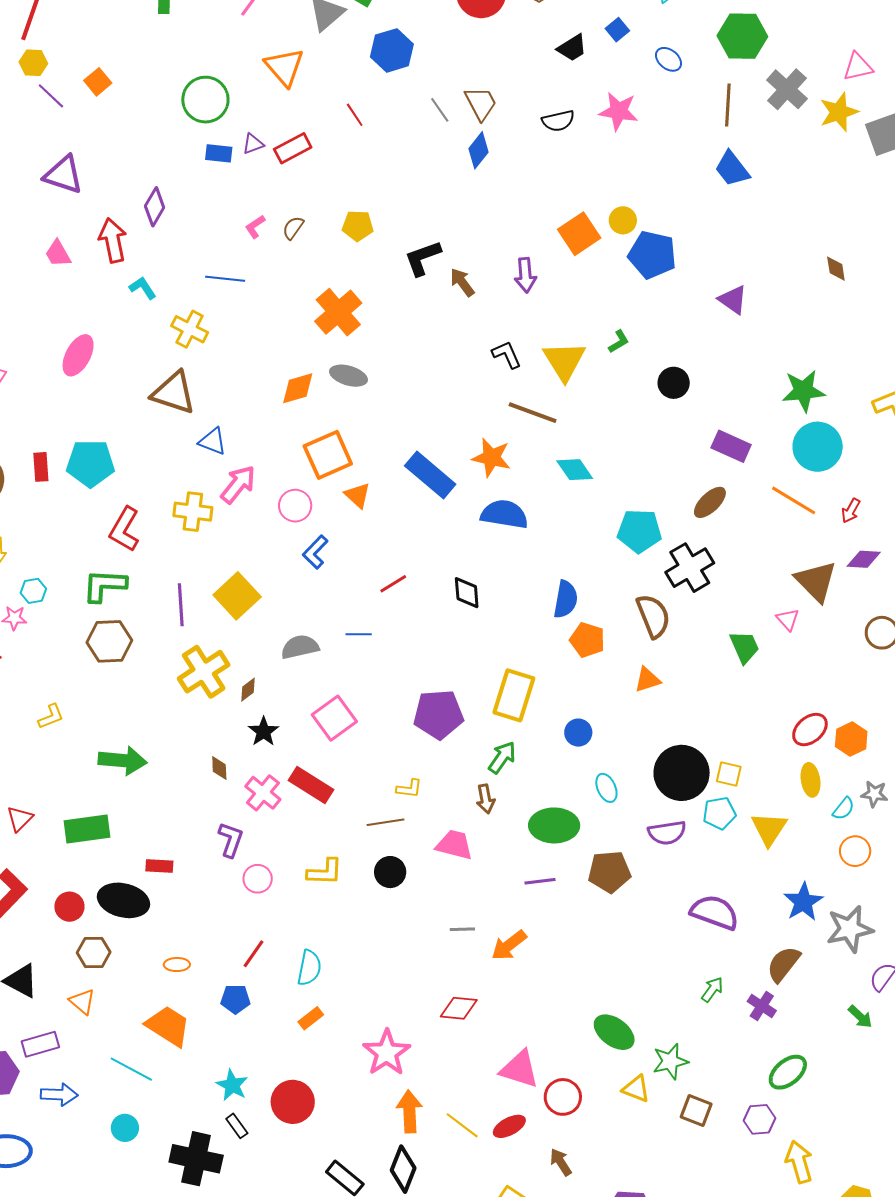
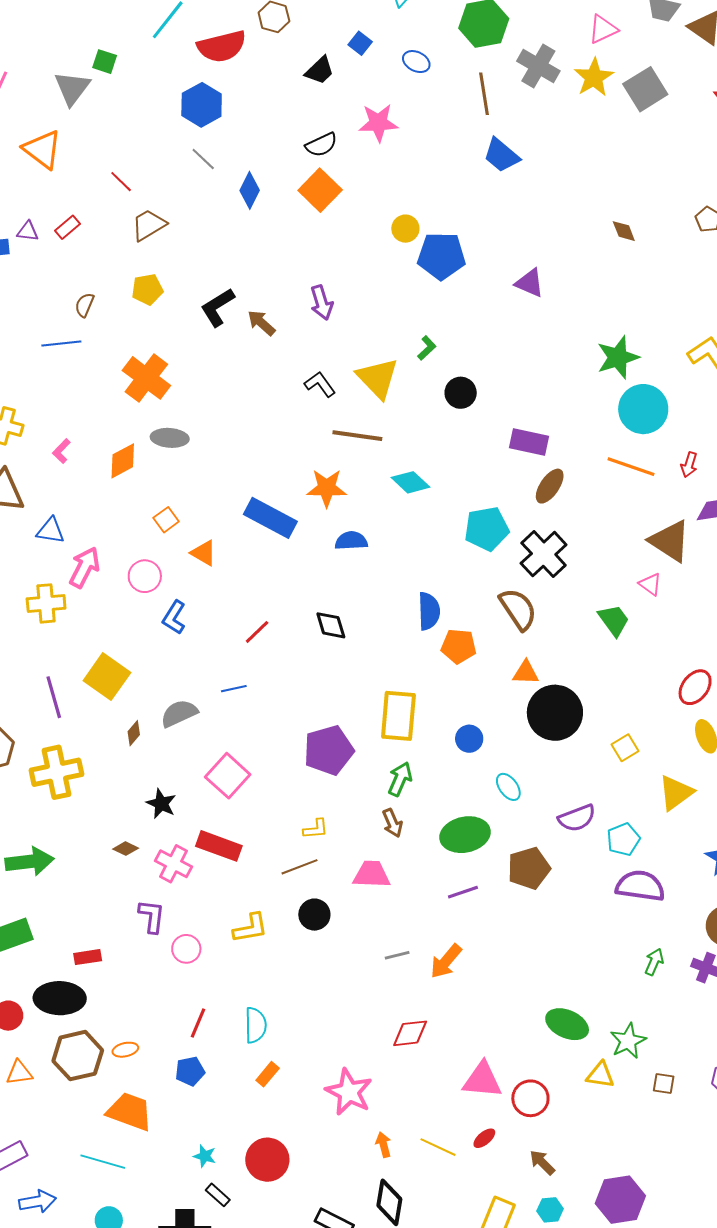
blue hexagon: (392, 50) -> (202, 105), moved
brown trapezoid: (481, 103) -> (149, 225), moved, turned -81
purple triangle: (253, 144) -> (28, 231), turned 40
red rectangle: (293, 148) -> (67, 227), size x0.7
pink L-shape: (255, 227) -> (61, 451), moved
orange square: (579, 234) -> (320, 190), moved
blue line: (225, 279) -> (61, 344), moved
black circle: (674, 383) -> (461, 393), moved
purple rectangle: (731, 446) -> (529, 442), moved
orange square: (328, 455) -> (166, 520), size x0.5
blue semicircle: (504, 514) -> (351, 541), size x0.7
yellow cross: (204, 672) -> (56, 772), moved, turned 33
orange triangle: (647, 680) -> (526, 673), turned 32
brown diamond: (248, 690) -> (134, 733), moved
brown diamond: (219, 768) -> (126, 849), turned -50
black circle: (682, 773) -> (555, 713), moved
yellow square: (729, 774) -> (625, 748), turned -32
cyan pentagon: (719, 813) -> (623, 839), moved
yellow triangle: (769, 829) -> (676, 793), turned 33
brown hexagon: (94, 952) -> (78, 1056), moved, size x1.5
orange triangle: (82, 1002) -> (19, 1073), moved, turned -36
cyan star: (232, 1085) -> (205, 1156), size x0.7
brown square: (696, 1110) -> (664, 1084), size x0.7
orange arrow: (409, 1112) -> (383, 1145), size x0.6
red ellipse: (509, 1126) -> (484, 1138), size x0.7

